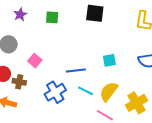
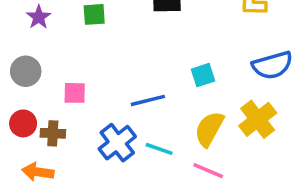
pink square: (35, 61) -> (75, 93), turned -32
cyan line: (86, 91) -> (159, 149), moved
yellow cross: (137, 103) -> (258, 119), moved

